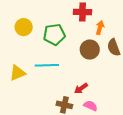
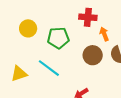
orange arrow: (100, 28) -> (104, 34), turned -40
cyan line: (47, 65) -> (49, 68), turned 35

